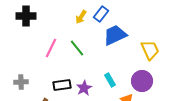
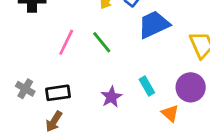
gray cross: (21, 82) -> (25, 89), turned 32
black rectangle: (62, 85) -> (58, 93), moved

